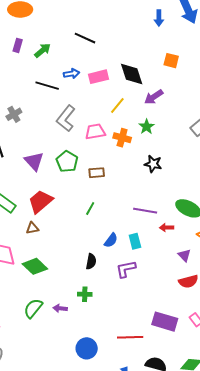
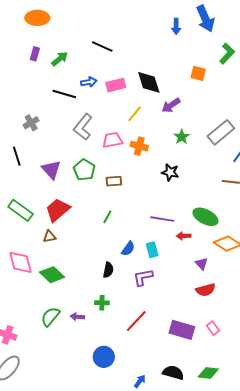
orange square: (171, 61) -> (198, 73), moved
green star: (147, 127) -> (182, 137), moved
red line: (130, 337) -> (136, 321), moved, turned -45

